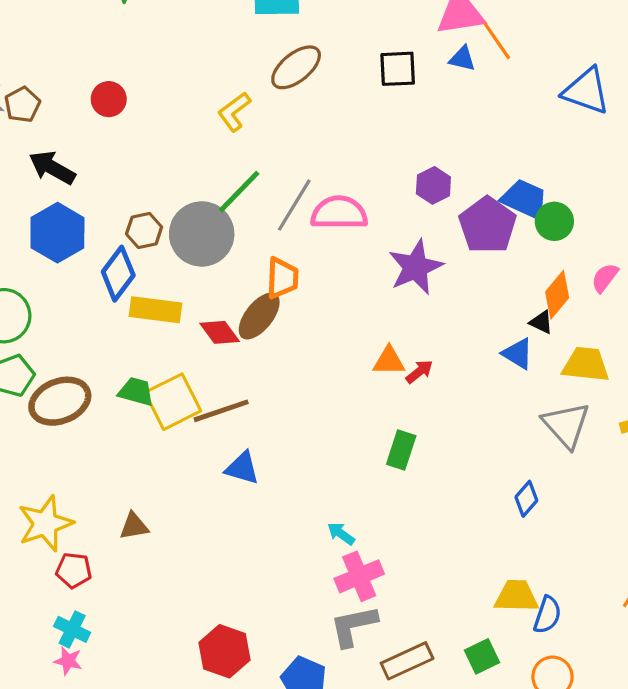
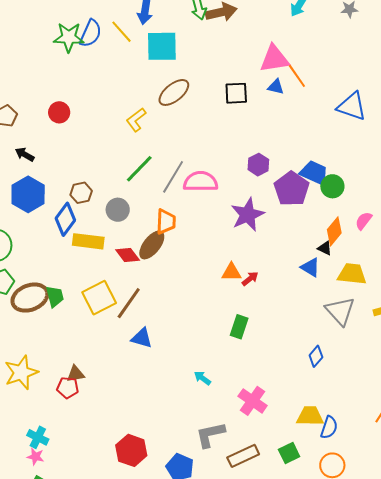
black arrow: (52, 168) -> (25, 154), size x0.7
gray circle: (202, 234) -> (118, 210), moved, size x0.6
green trapezoid: (136, 392) -> (55, 296), moved, turned 60
brown line: (221, 411) -> (129, 303), turned -36
red pentagon: (74, 570) -> (68, 388), moved
pink cross: (359, 576) -> (253, 401), moved, turned -32

